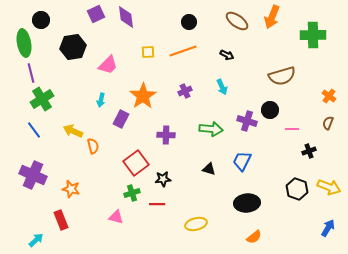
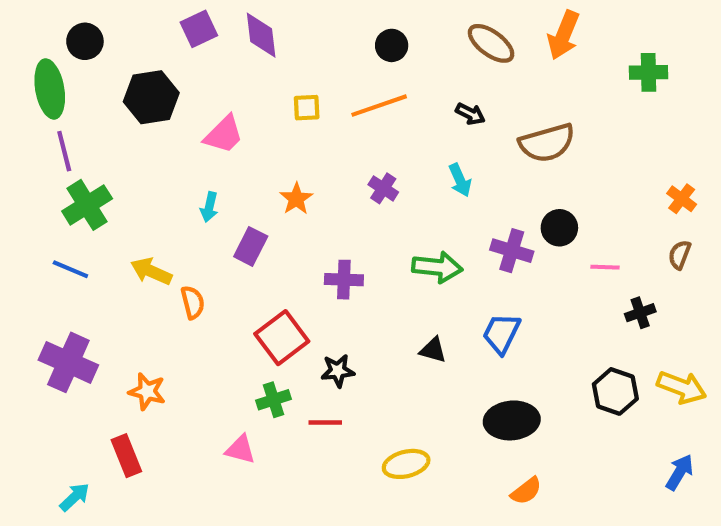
green cross: (313, 35) -> (648, 72), size x0.7
brown semicircle: (282, 76) -> (547, 143), moved
purple cross: (185, 91) -> (383, 188), turned -32
orange star: (143, 96) -> (296, 199), size x0.6
blue line: (34, 130) -> (70, 269), turned -30

